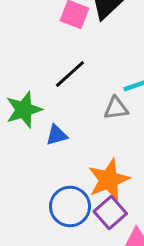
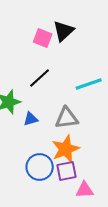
gray triangle: (116, 108) -> (67, 118), moved, size x1.4
purple square: (110, 212) -> (67, 171), turned 30

